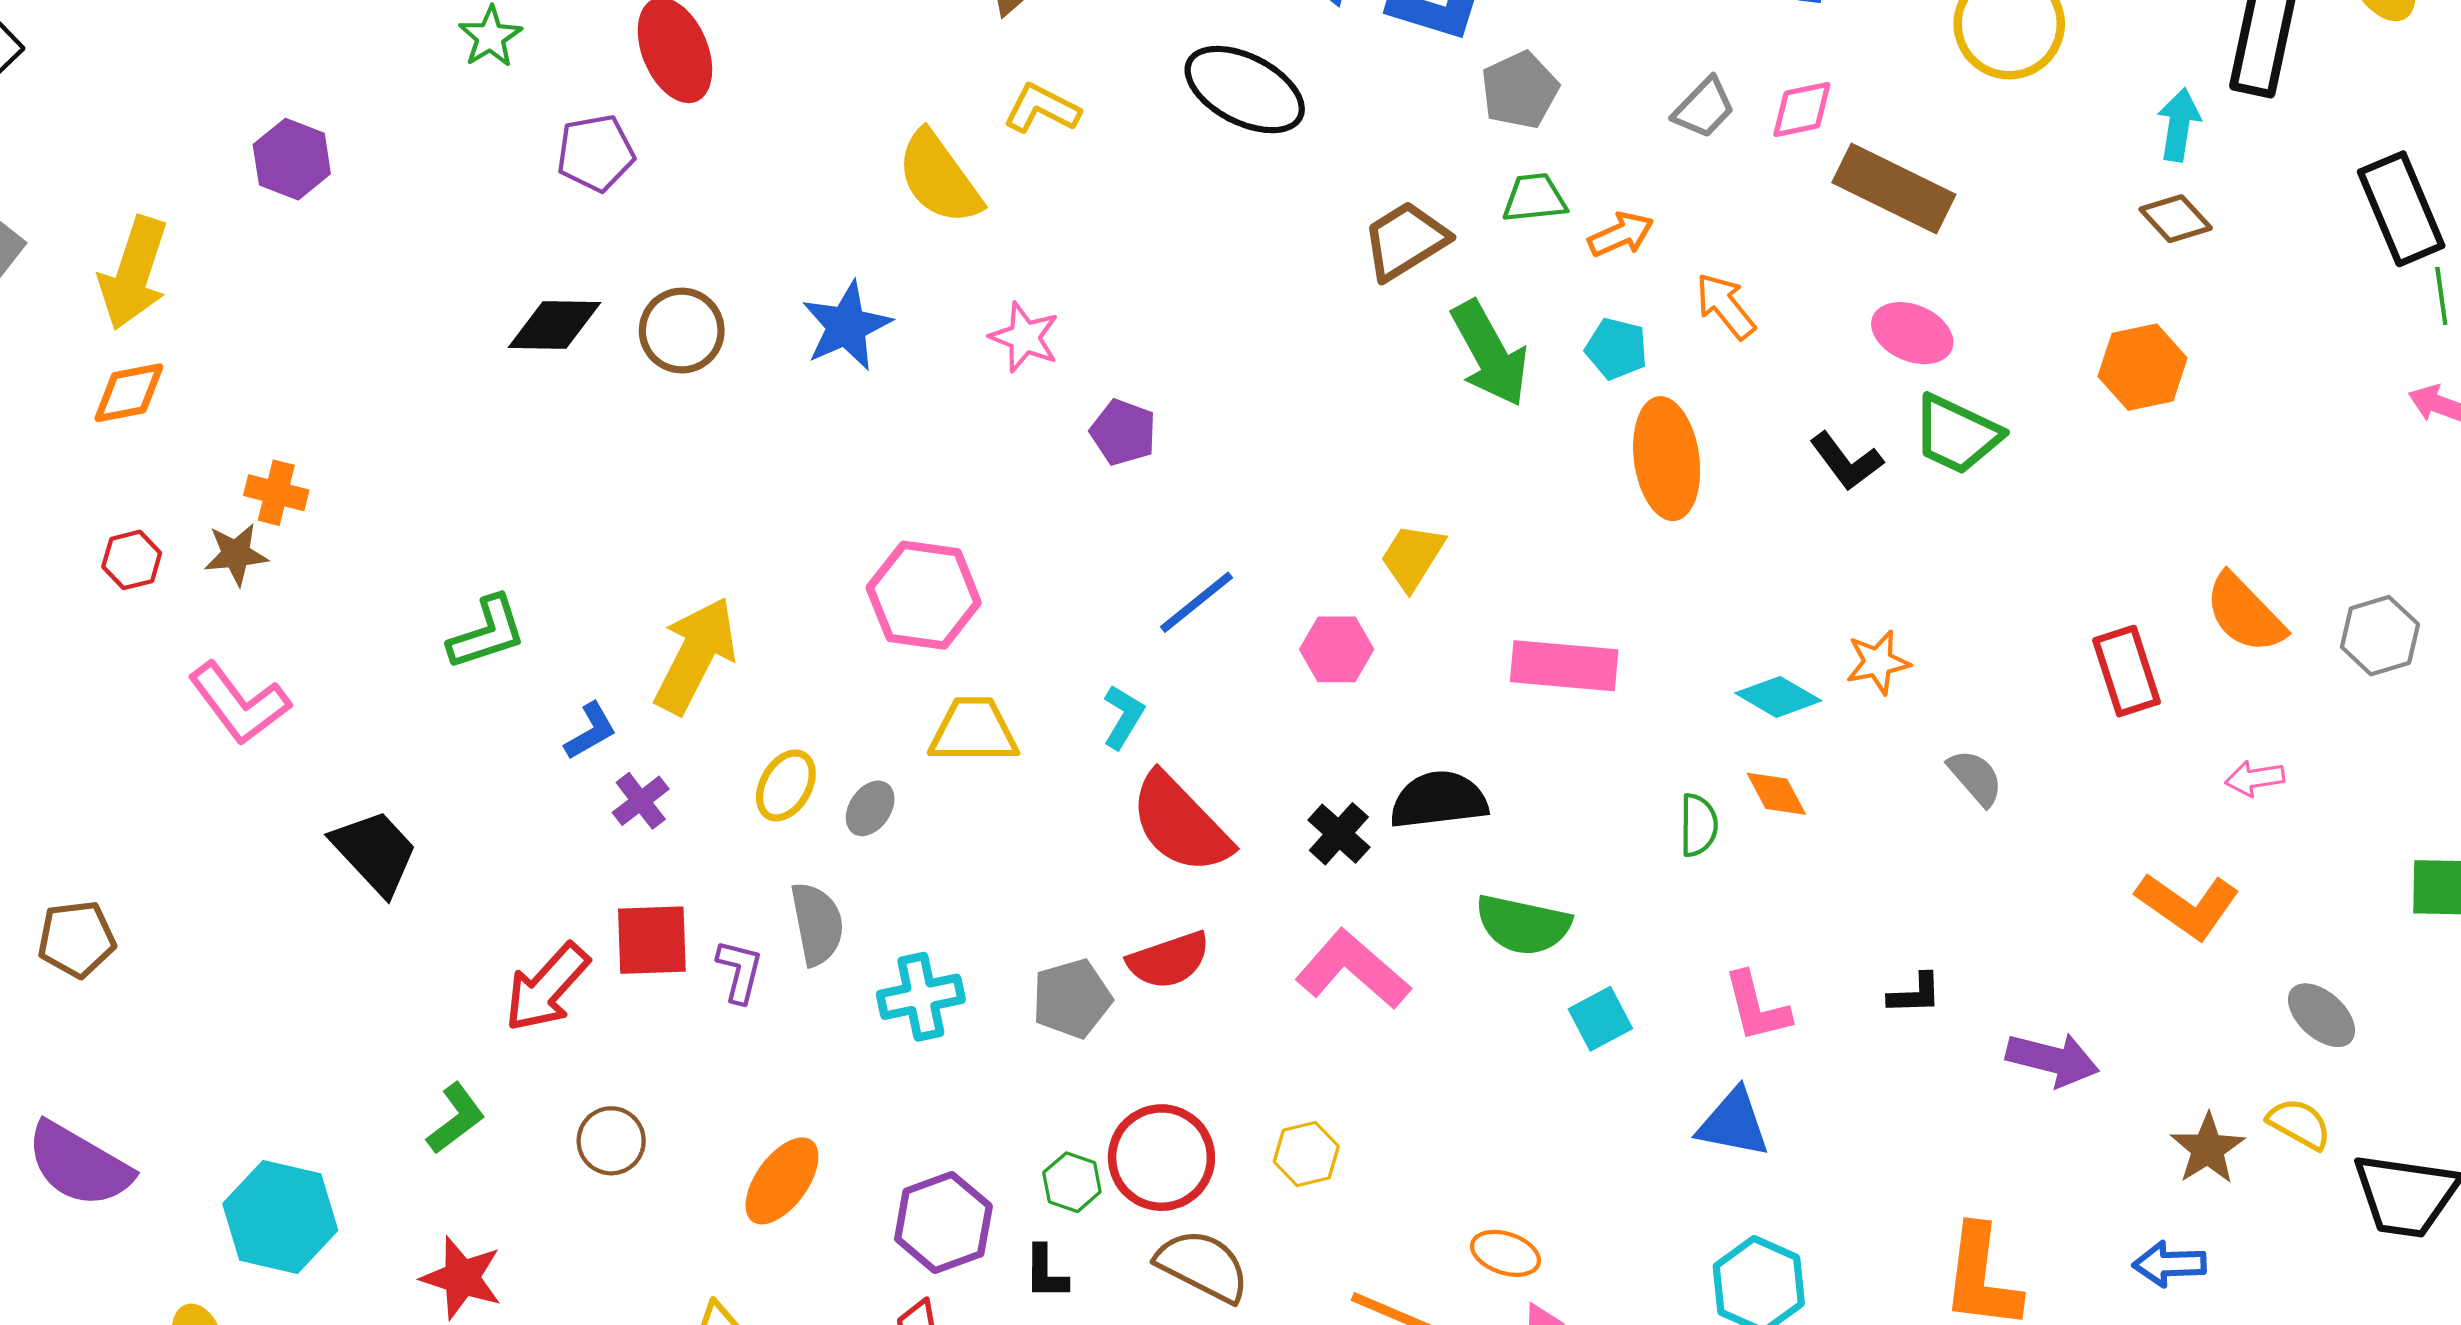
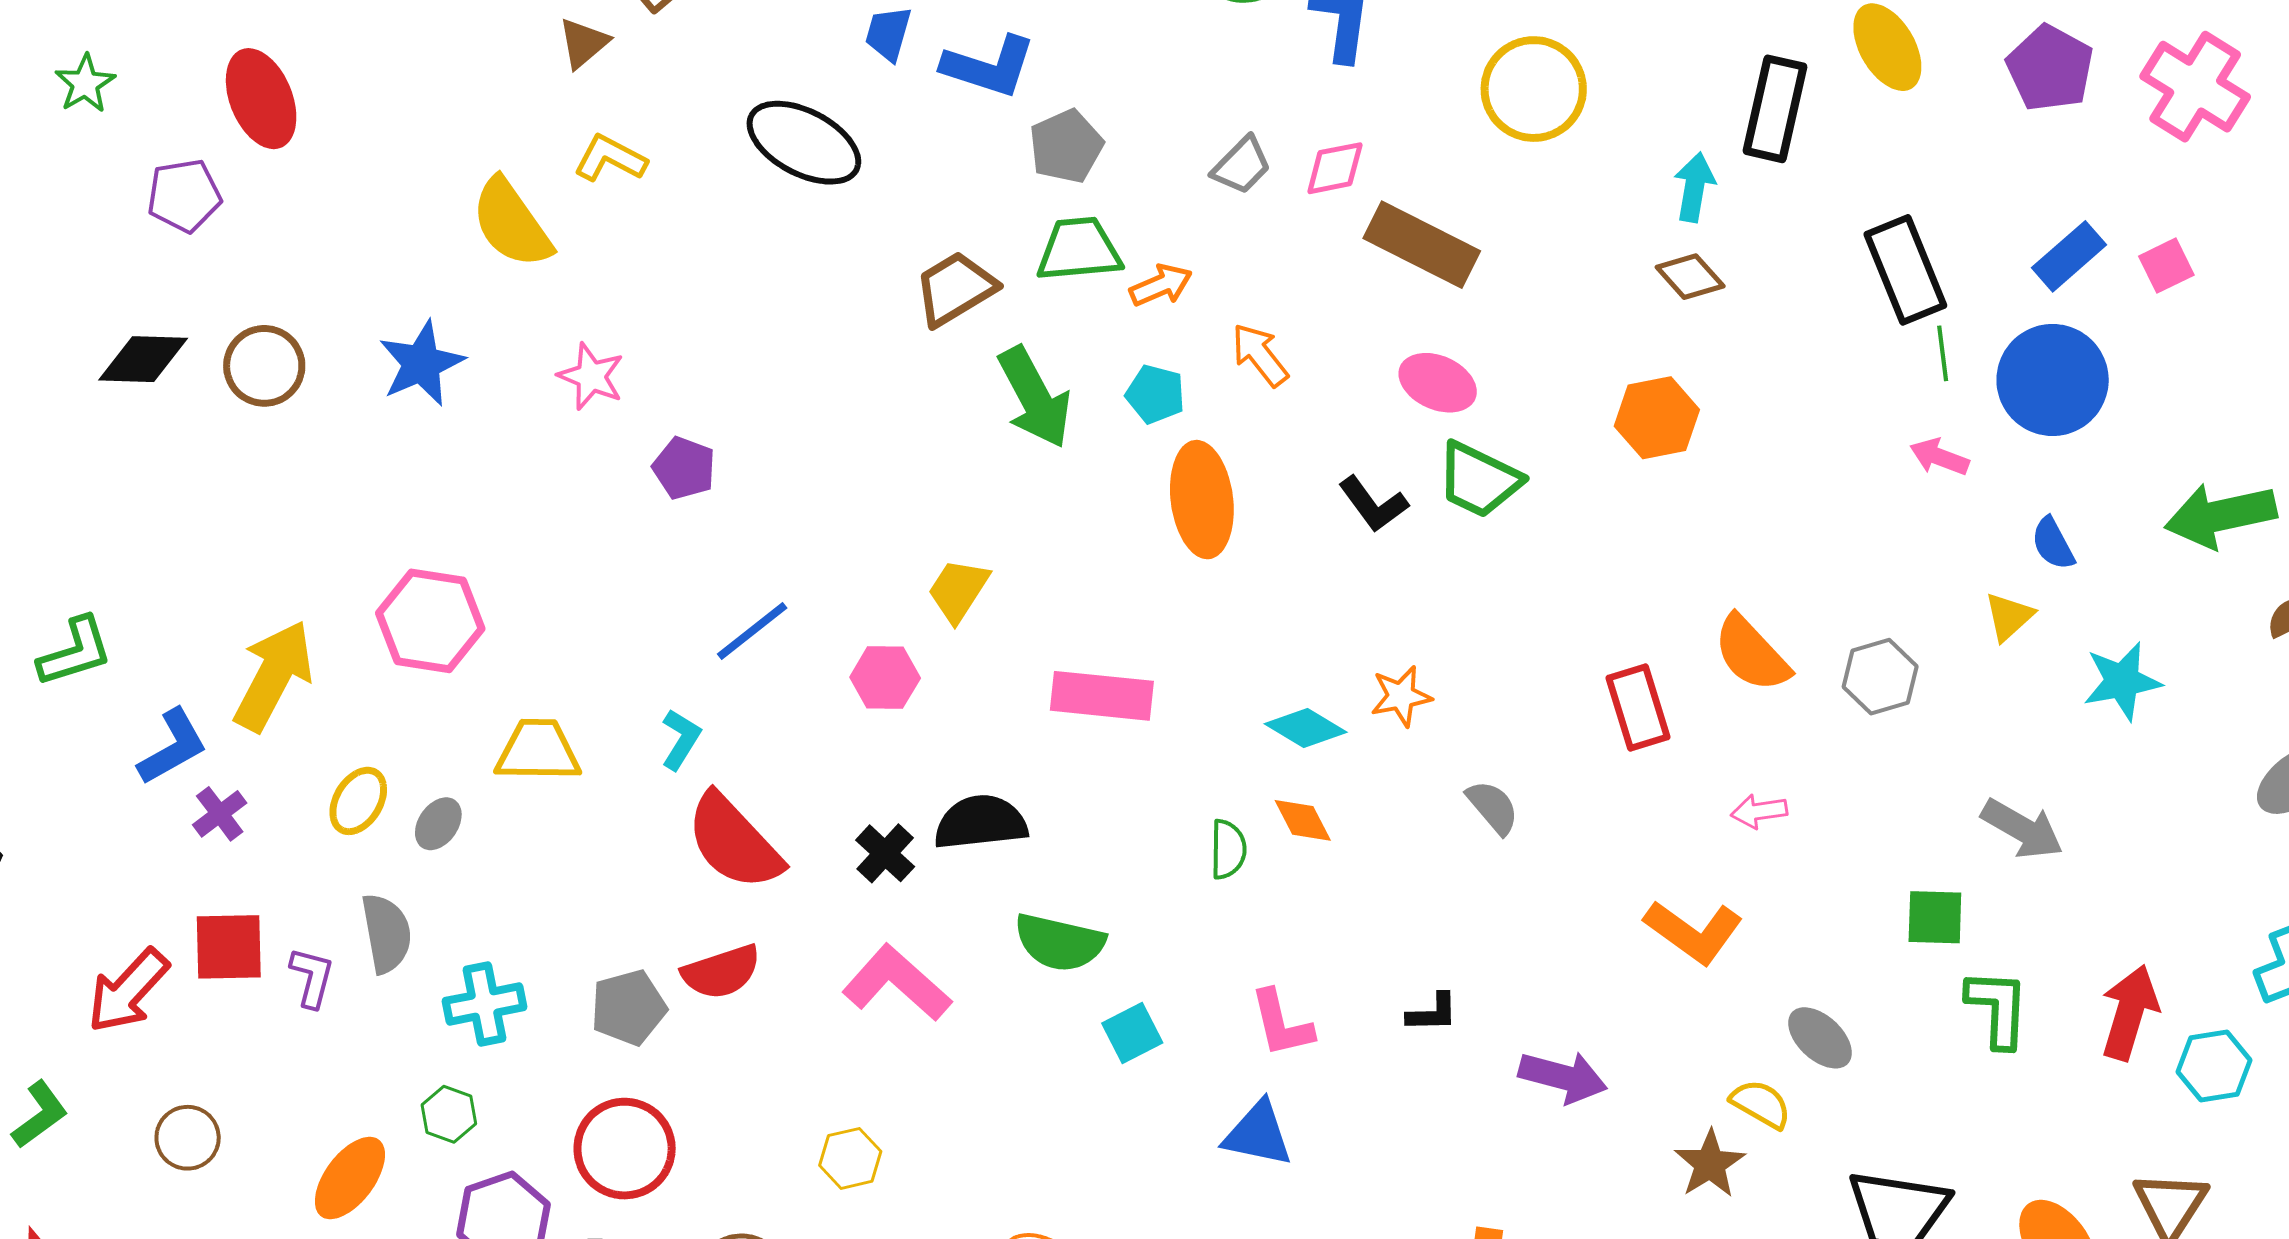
green trapezoid: (1534, 198) -> (1079, 250), size x1.4
pink hexagon: (924, 595) -> (430, 621), moved
blue L-shape: (591, 731) -> (173, 747), size x1.4
yellow semicircle: (2299, 1124) -> (1761, 1104), moved
red circle: (1161, 1158) -> (625, 1149), moved
green hexagon: (1072, 1182) -> (449, 1114), moved

